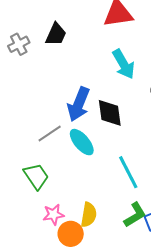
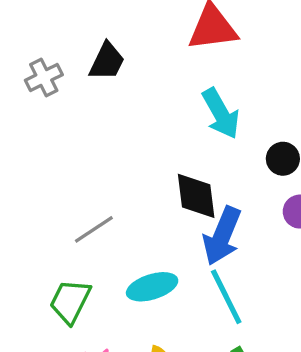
blue arrow: (79, 104) -> (222, 236), moved
cyan ellipse: (82, 142) -> (152, 287), moved, turned -68
green trapezoid: (36, 176) -> (70, 301), turned -120

